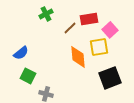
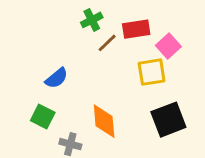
green cross: (46, 14) -> (92, 20), moved
blue semicircle: (21, 53) -> (57, 78), moved
orange diamond: (78, 57) -> (104, 121), moved

